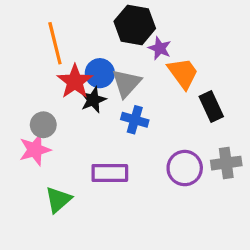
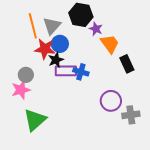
red star: (75, 82) -> (45, 49), turned -30
gray triangle: (126, 83) -> (52, 26), moved
gray cross: (226, 163) -> (131, 115), moved
purple rectangle: (110, 173) -> (66, 71), moved
green triangle: (58, 200) -> (35, 120), size x1.4

